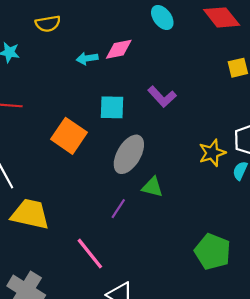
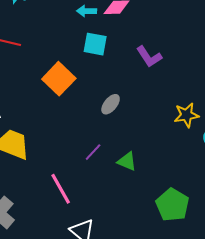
cyan square: (112, 107) -> (95, 44), moved
gray ellipse: (129, 154) -> (111, 104), size x0.6
green triangle: (152, 187) -> (127, 161), moved

